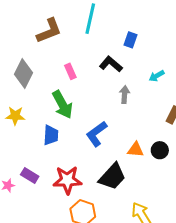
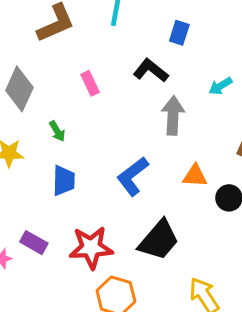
gray arrow: (125, 94) -> (173, 116), size x1.4
green arrow: (62, 105) -> (57, 131), moved, size x0.5
orange triangle: (136, 150) -> (195, 176), moved

